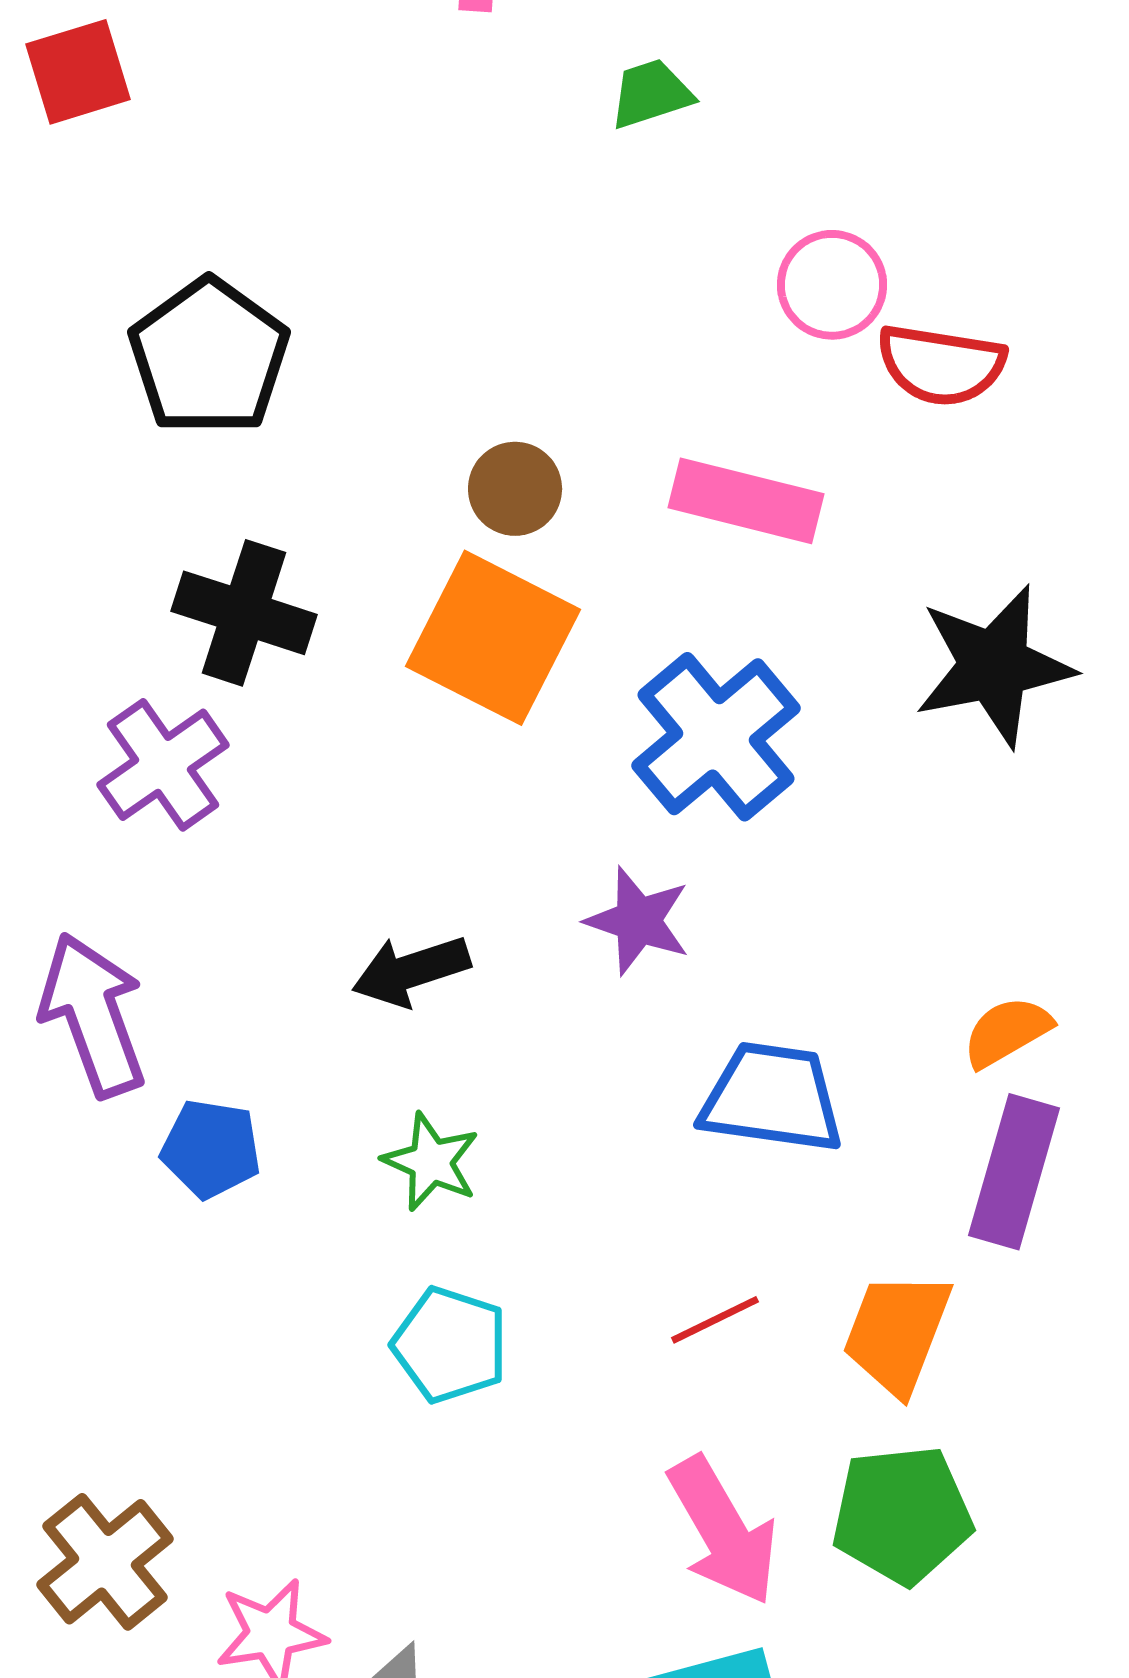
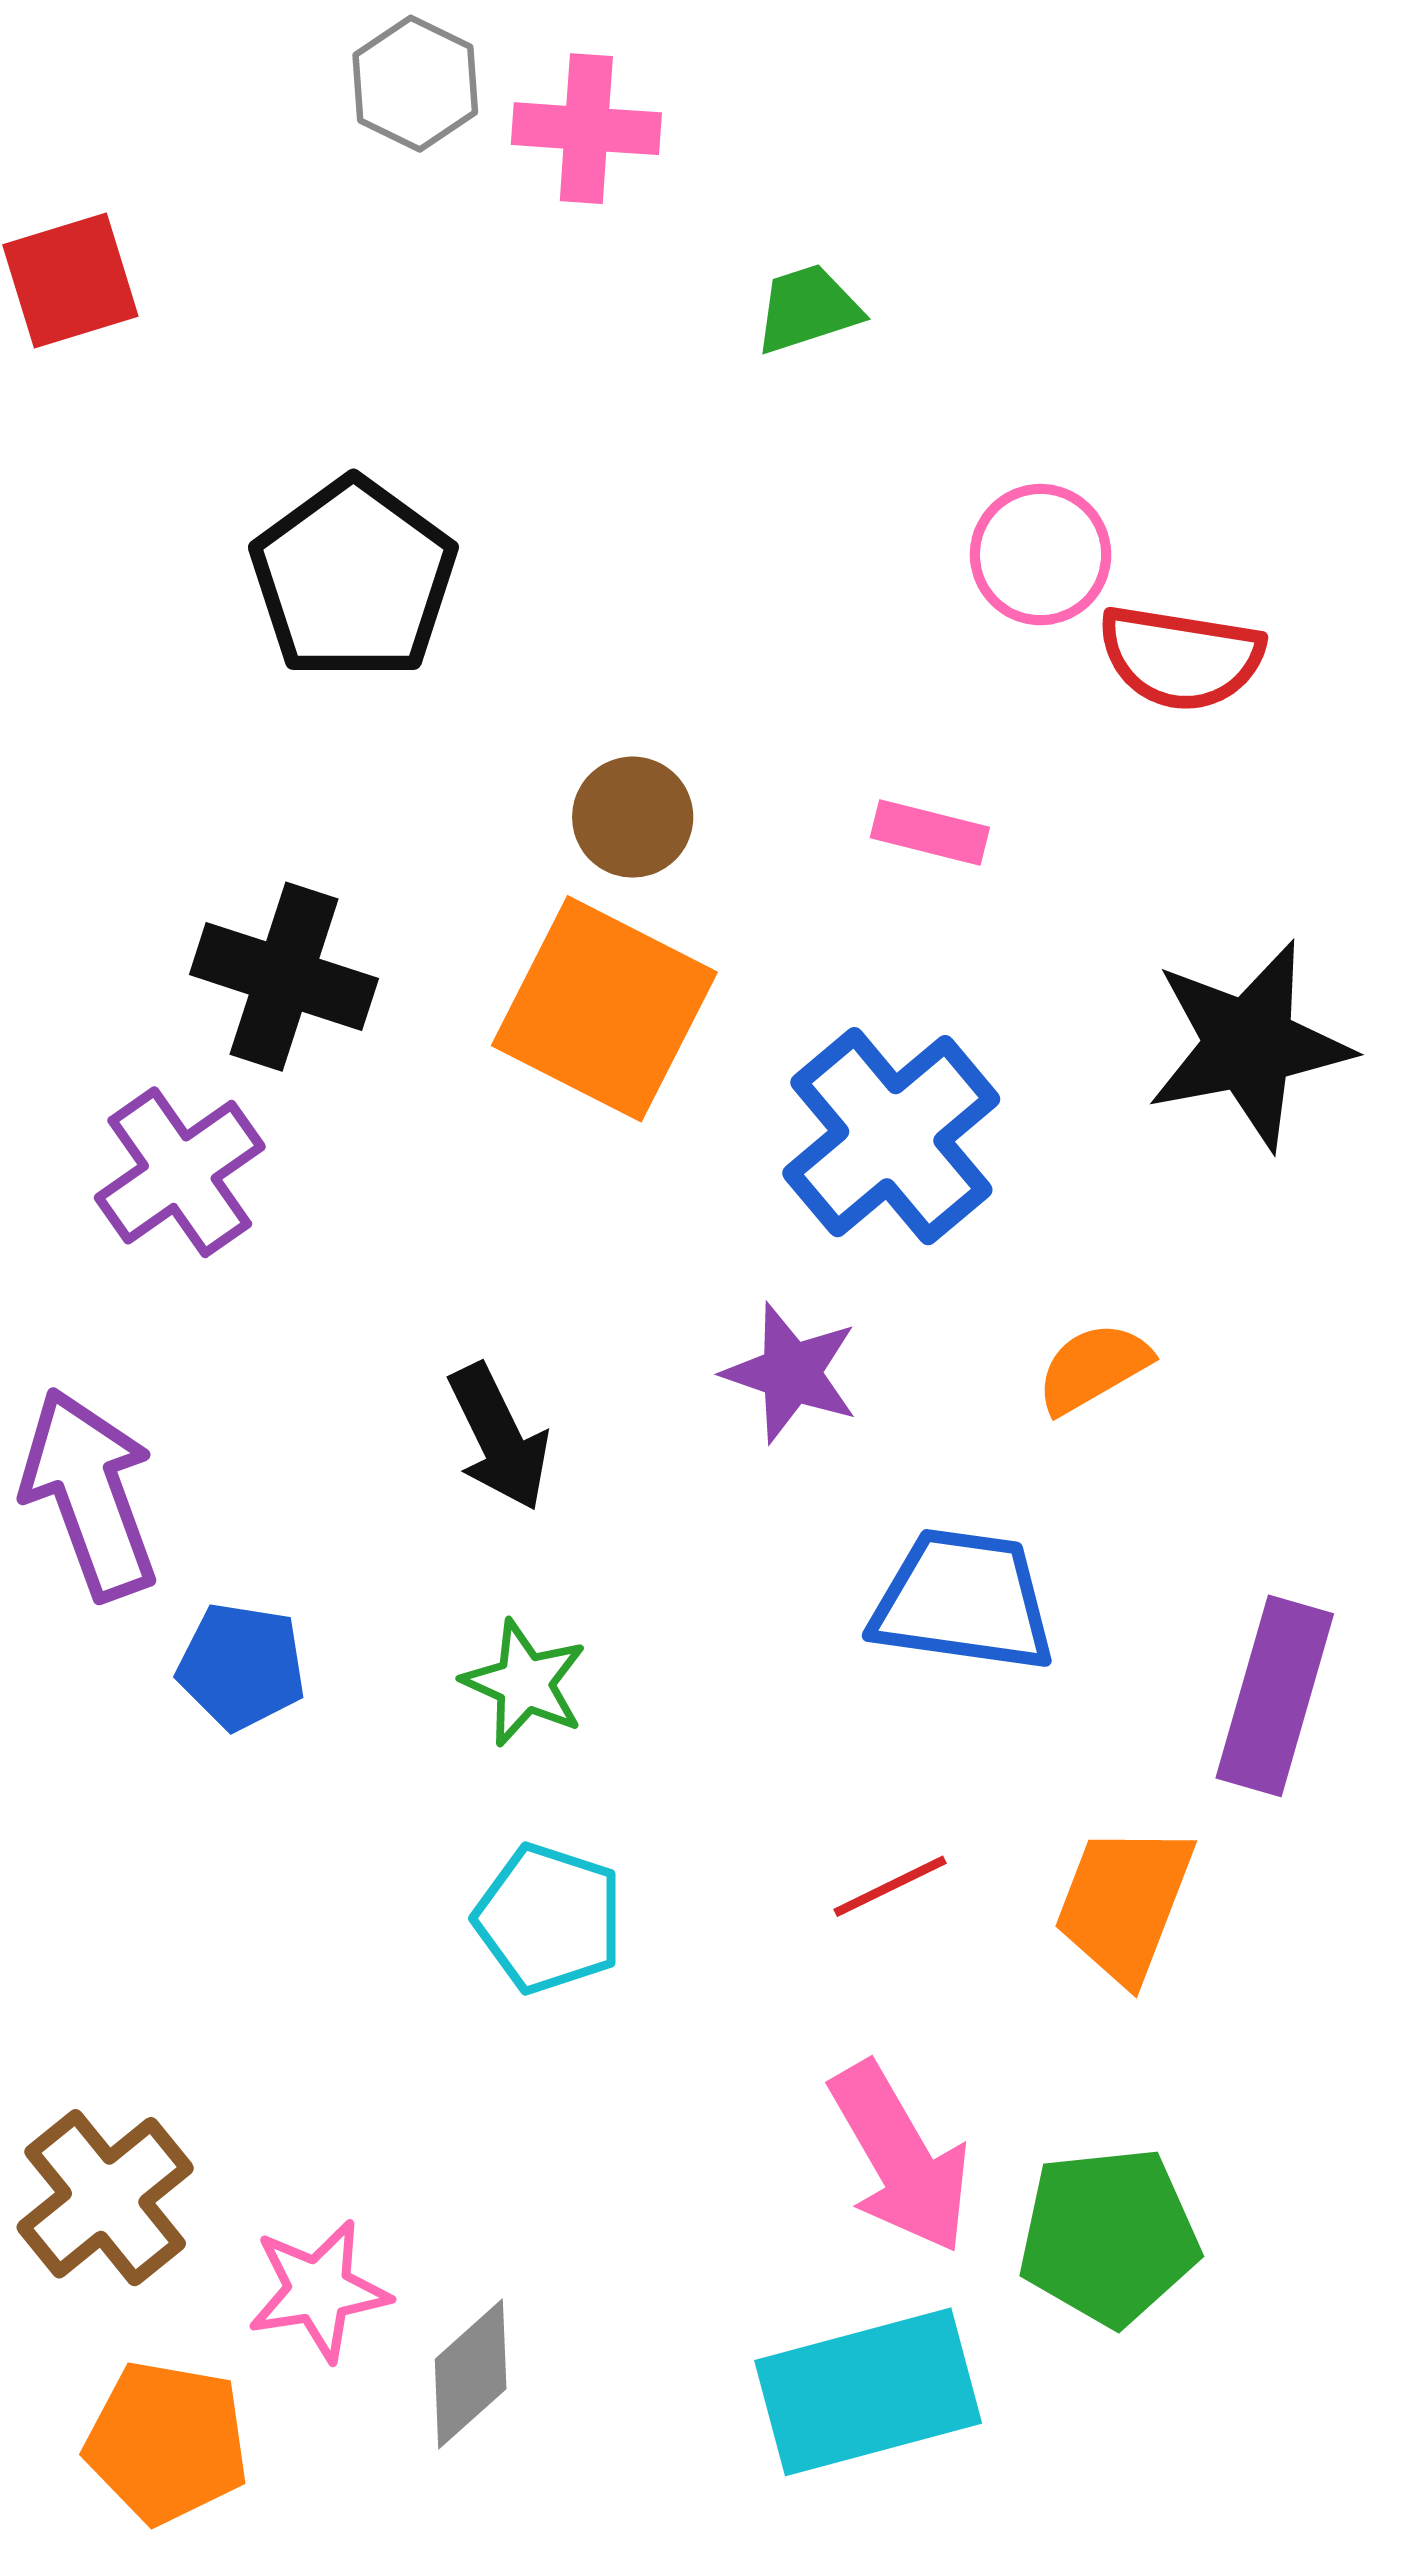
black pentagon: (209, 357) -> (353, 579), moved
pink rectangle: (746, 501) -> (930, 832), size x0.6
black arrow: (411, 971) -> (499, 1437), turned -98
orange semicircle: (1007, 1032) -> (1093, 1368), moved
green pentagon: (902, 1515) -> (1109, 2236), moved

